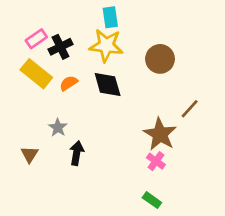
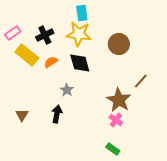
pink rectangle: (36, 39) -> (13, 33), moved
gray star: (58, 127) -> (67, 90), moved

